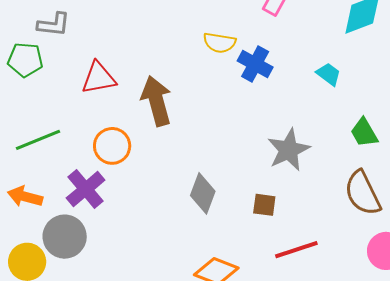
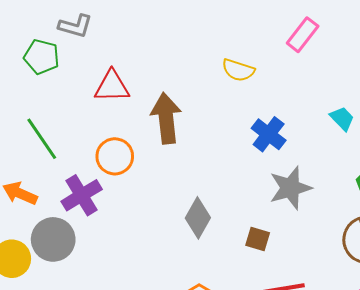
blue cross: (255, 64) -> (269, 134), moved
green line: (38, 140) -> (42, 139), turned 69

